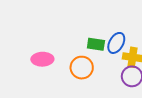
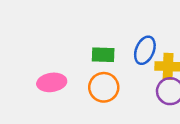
green rectangle: (96, 44) -> (103, 55), moved

